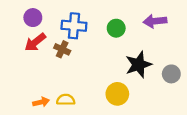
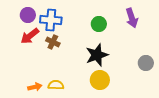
purple arrow: (155, 21) -> (132, 18), turned -102
blue cross: (74, 26) -> (51, 20), moved
black star: (138, 65) -> (97, 55), moved

